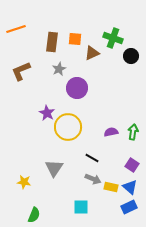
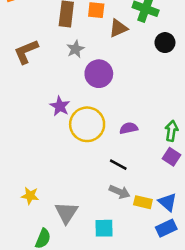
black circle: (131, 56) -> (165, 43), moved
purple semicircle: (111, 132) -> (129, 128), moved
purple square: (132, 165) -> (171, 157), moved
gray triangle: (54, 168) -> (66, 213), moved

